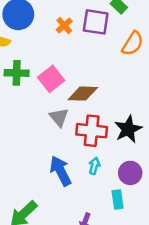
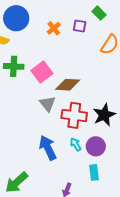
purple square: (96, 22) -> (80, 26), size x0.6
cyan arrow: (94, 166) -> (76, 144), turned -48
purple circle: (130, 173) -> (96, 146), moved

